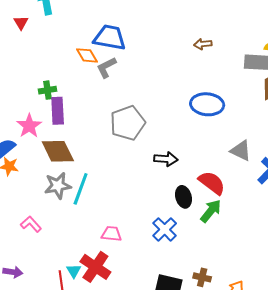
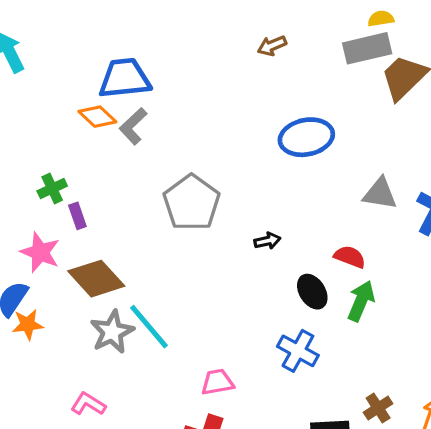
purple rectangle: (58, 111) -> (77, 216), size x0.6
black arrow: (166, 159) -> (267, 241), size x0.7
red semicircle: (212, 183) -> (350, 257), size x0.7
cyan line: (81, 189) -> (149, 327), turned -44
brown cross: (202, 277) -> (378, 408), turned -30

